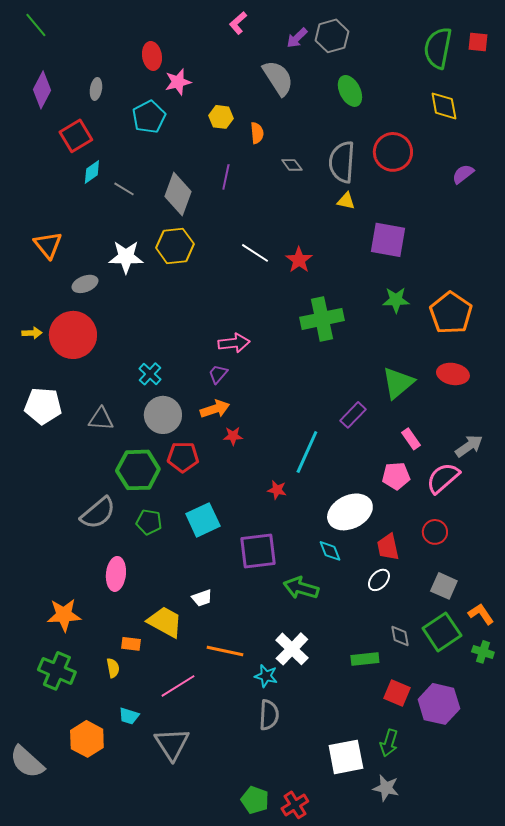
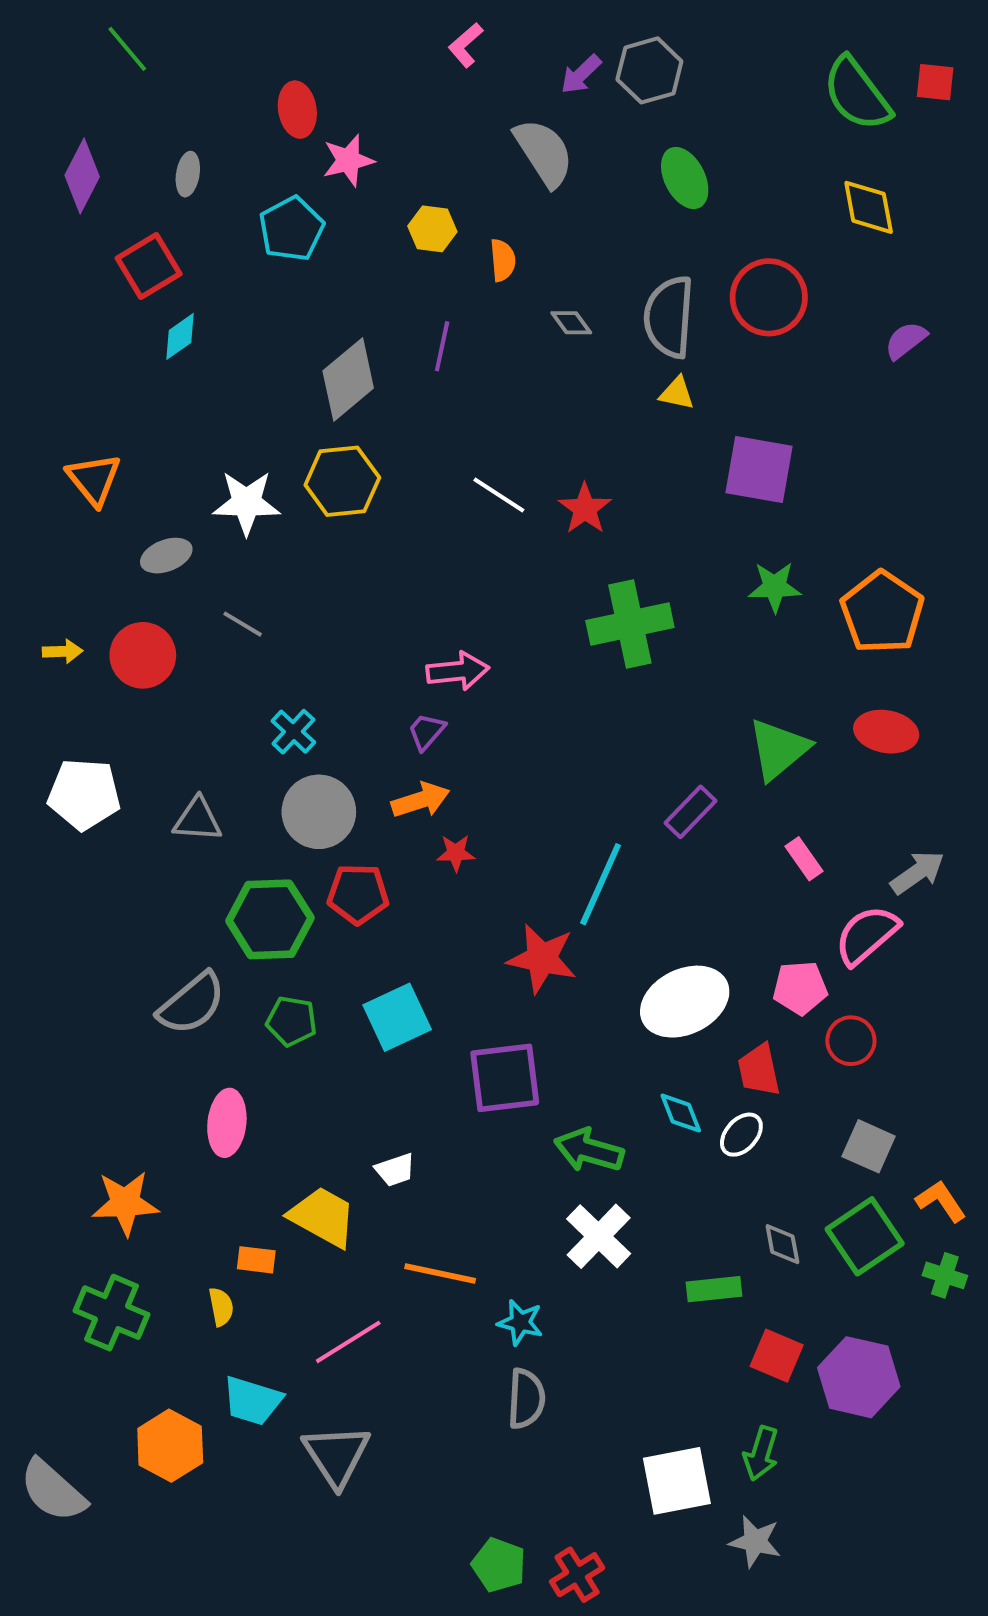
green line: (36, 25) -> (127, 49), moved
green semicircle: (438, 48) -> (857, 94), turned -48
gray line: (124, 189) -> (243, 624), moved
gray diamond: (178, 194) -> (348, 379), turned 30
red circle: (73, 335) -> (143, 655), size x0.7
pink pentagon: (396, 476) -> (800, 988), moved
red star: (277, 490) -> (542, 959), size x1.8
cyan diamond: (330, 551) -> (681, 1113), moved
white cross: (292, 649) -> (599, 1236), moved
cyan trapezoid: (129, 716) -> (252, 1401), size x1.5

